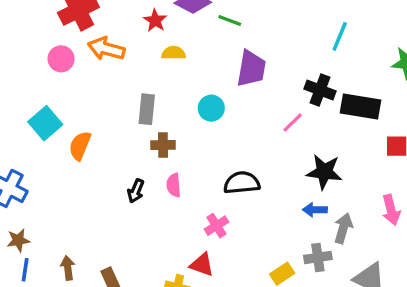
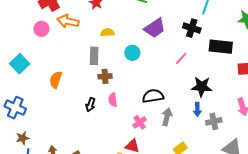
yellow semicircle: (173, 53) -> (107, 32), moved
purple trapezoid: (251, 69) -> (155, 28), turned 50
black cross: (320, 90) -> (192, 28), moved
cyan square: (45, 123) -> (20, 64), moved
blue arrow: (315, 210) -> (197, 109), turned -88
gray arrow: (343, 228) -> (167, 117), moved
gray cross: (318, 257) -> (214, 121), moved

